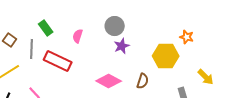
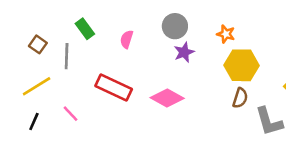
orange star: (187, 37) -> (226, 34), moved
red rectangle: (58, 61) -> (114, 88), moved
brown semicircle: (143, 81) -> (240, 98), moved

